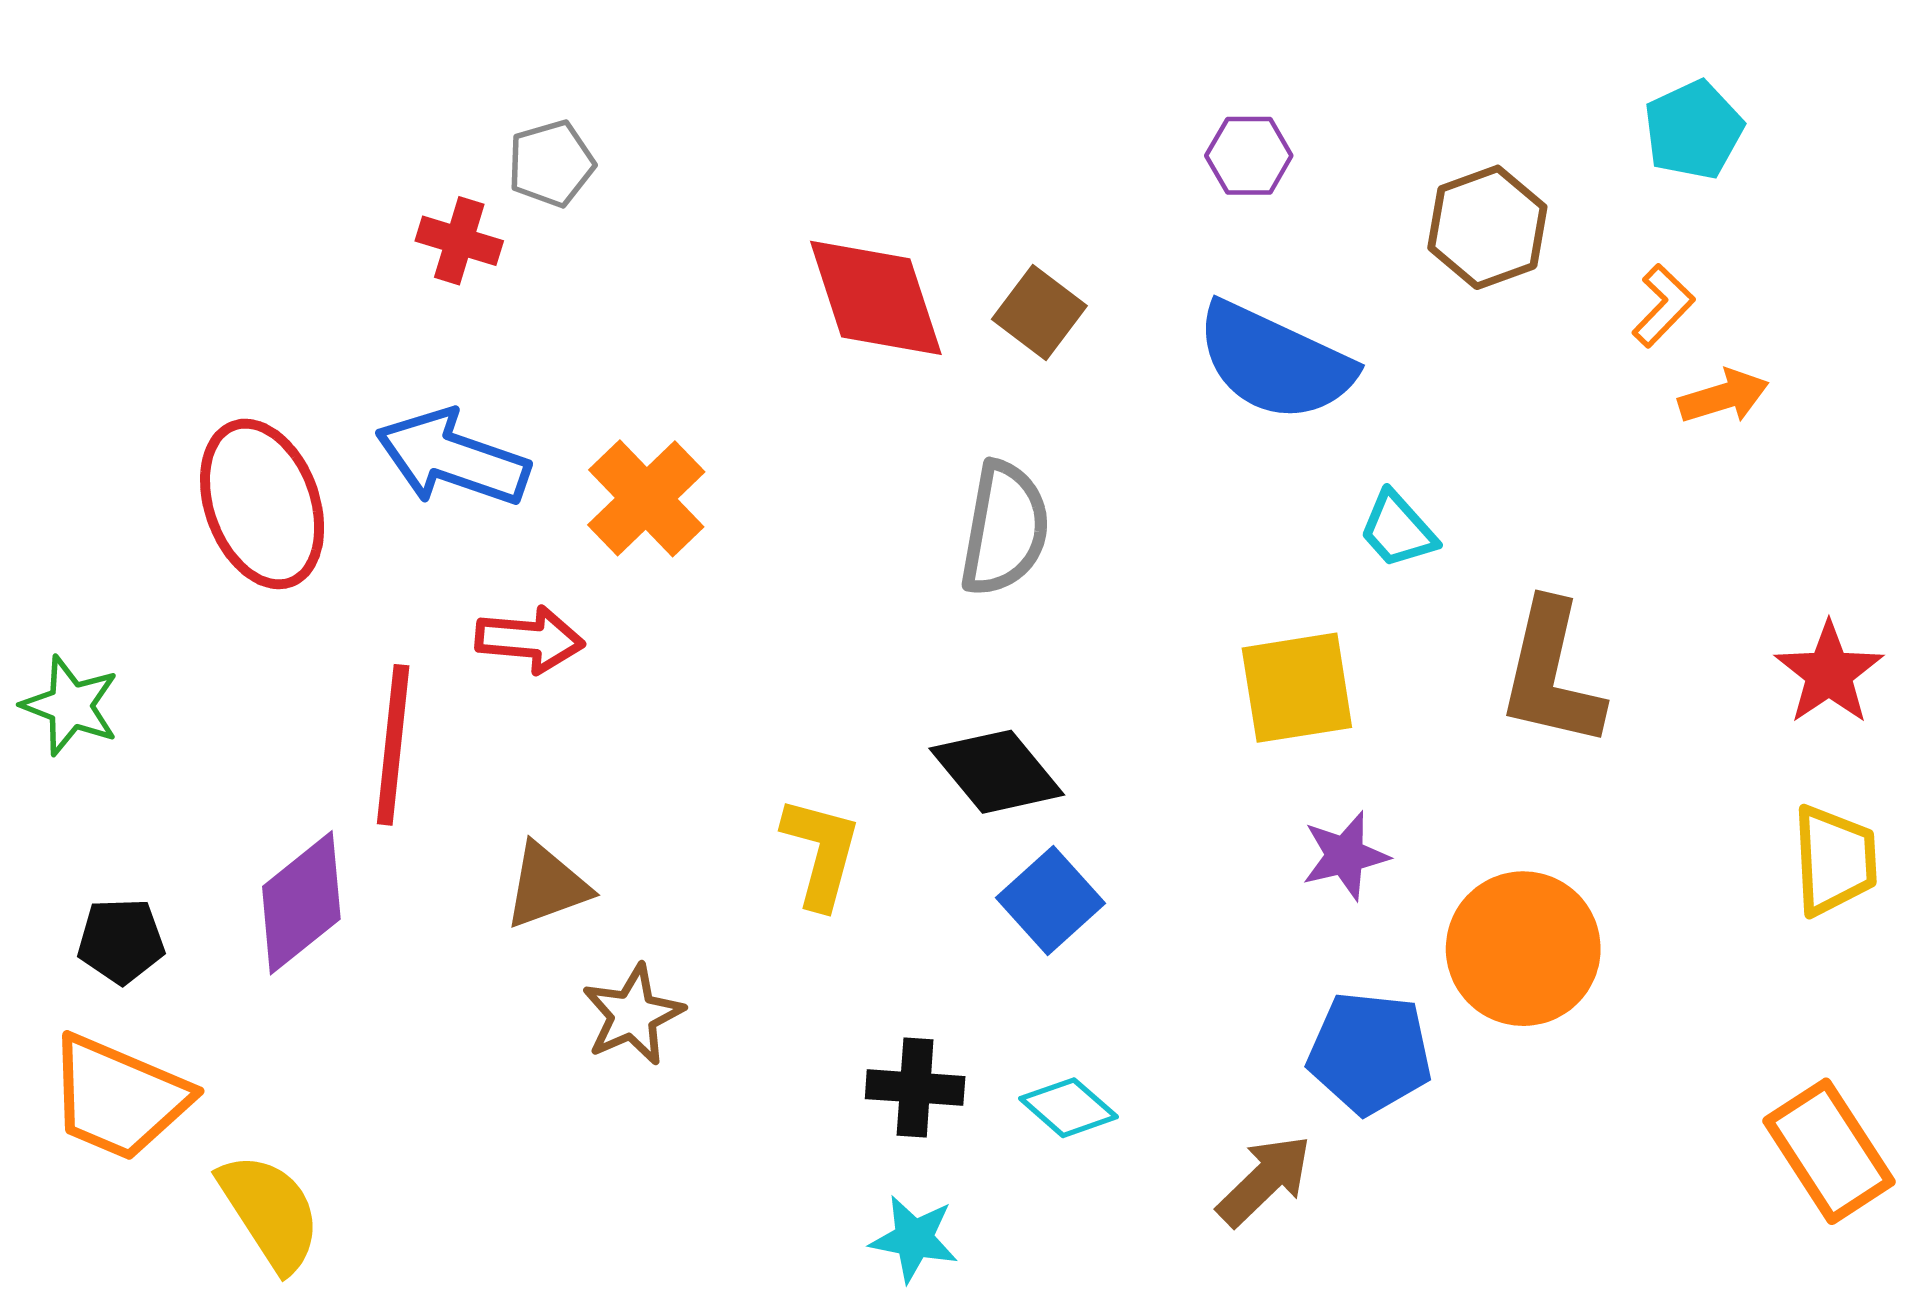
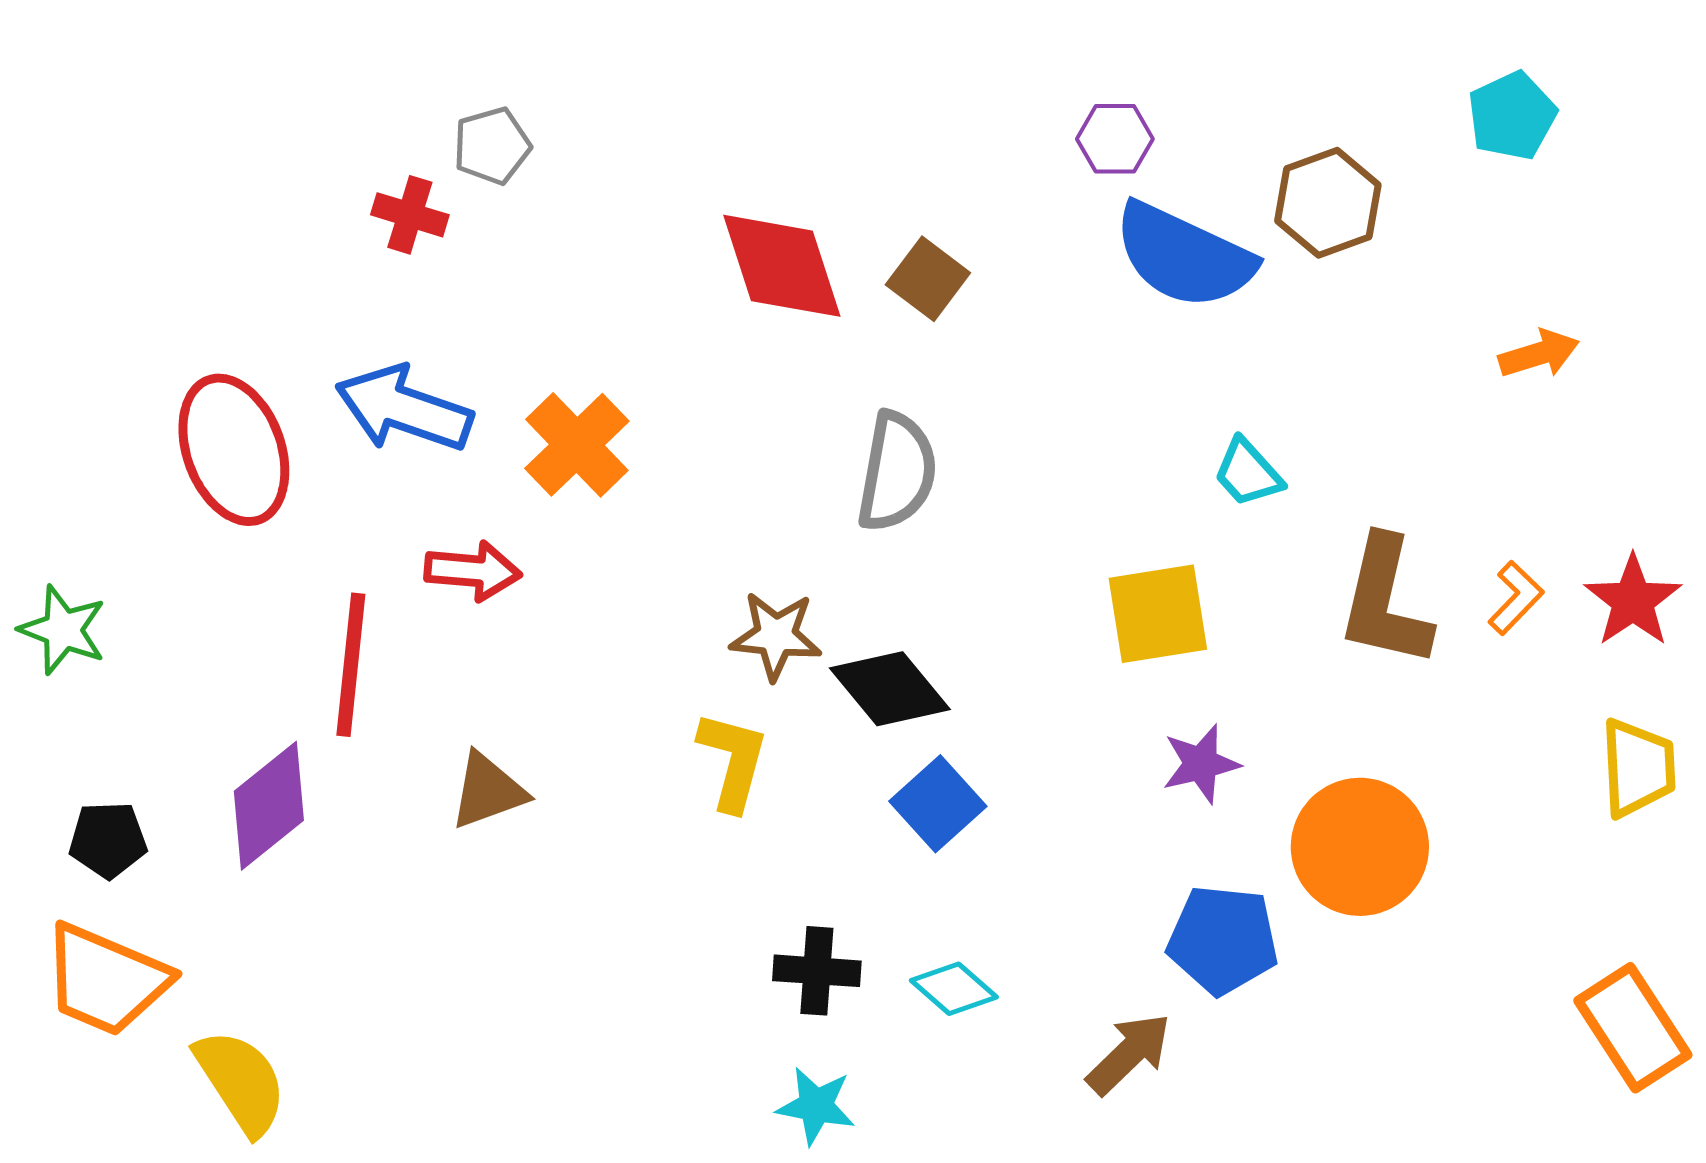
orange L-shape: (1663, 306) -> (1516, 598), moved
blue semicircle: (1275, 362) -> (1184, 256), moved
brown star: (633, 1015) -> (776, 636), moved, turned 30

